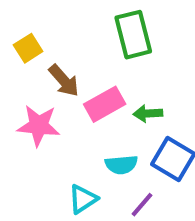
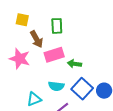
green rectangle: (133, 35) -> (57, 26), moved, size x0.7
yellow square: (28, 48) -> (22, 20), turned 32

